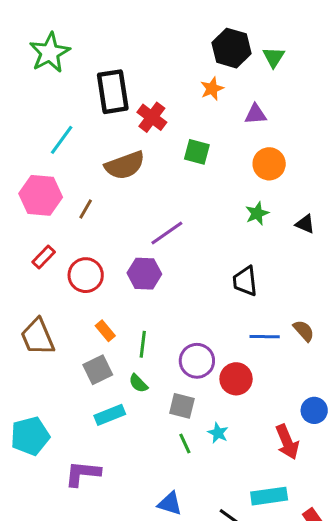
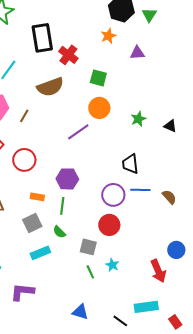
orange circle: (269, 164) -> (99, 108), moved
purple hexagon: (144, 274) -> (67, 179), moved
orange rectangle: (105, 331) -> (37, 197), turned -40
blue line: (265, 337) -> (140, 190), moved
purple circle: (197, 361) -> (113, 195), moved
red circle: (236, 379) -> (109, 225), moved

